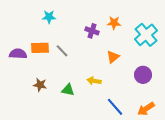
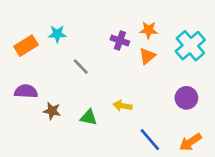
cyan star: (49, 17) -> (57, 34), moved
orange rectangle: (40, 48) -> (26, 46), moved, turned -30
purple semicircle: (18, 54) -> (26, 91), moved
orange triangle: (113, 57) -> (147, 56), moved

